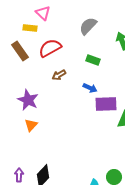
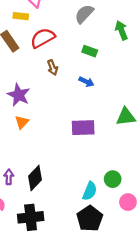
brown arrow: (59, 75) -> (52, 68), turned -80
purple rectangle: (106, 104) -> (83, 128), moved

